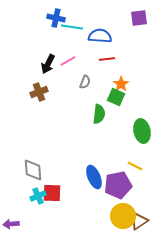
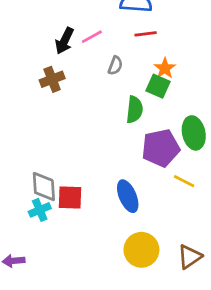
purple pentagon: (118, 185) -> (161, 148), moved
red square: (52, 193) -> (70, 198), moved
cyan cross: (38, 196) -> (40, 210), moved
yellow circle: (123, 216) -> (141, 250), moved

